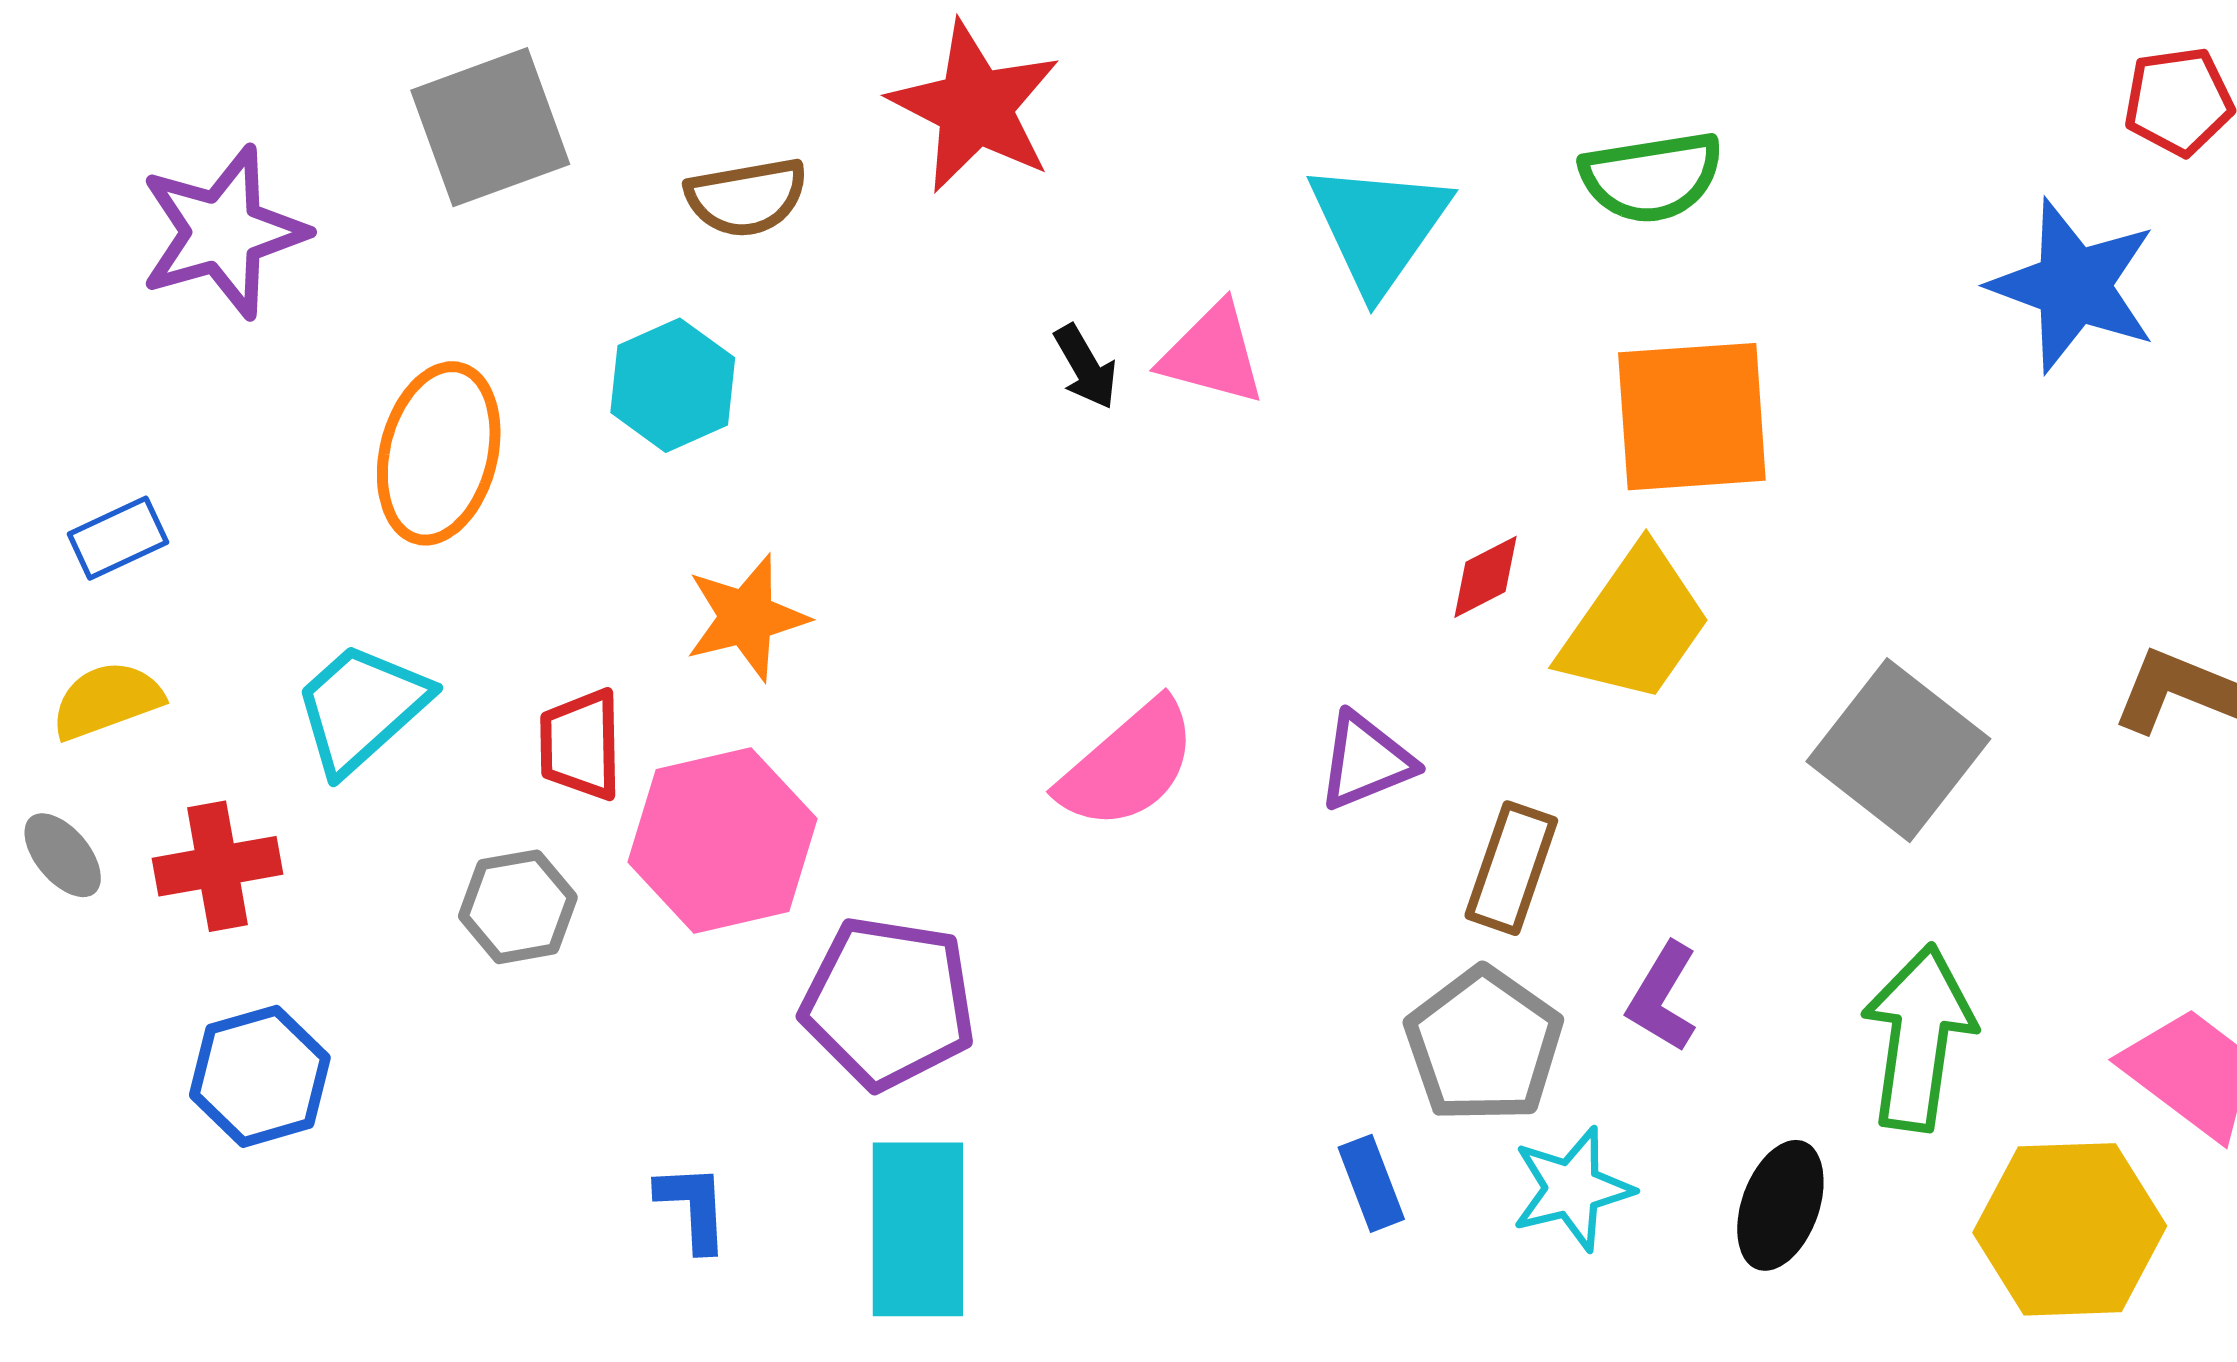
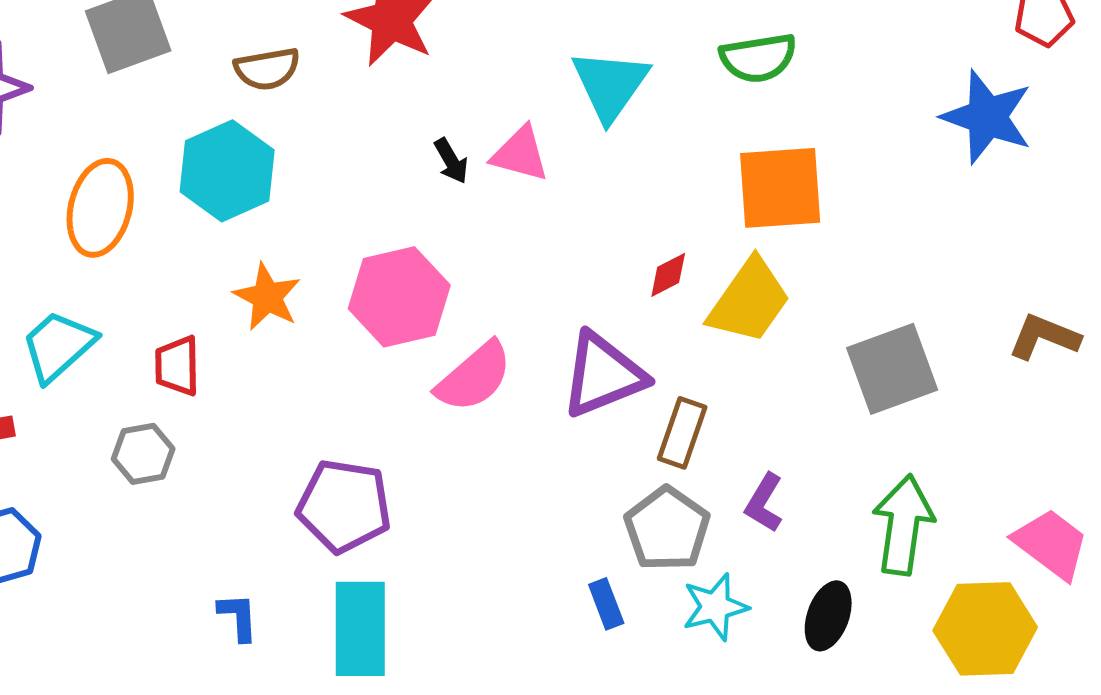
cyan hexagon: (673, 385) -> (227, 171), size x1.4
orange star: (746, 617) -> (267, 297), turned -30
gray square: (1898, 750) -> (892, 369), turned 32
purple triangle: (1366, 761) -> (603, 375), size x1.6
pink hexagon: (722, 840) -> (399, 297), moved

